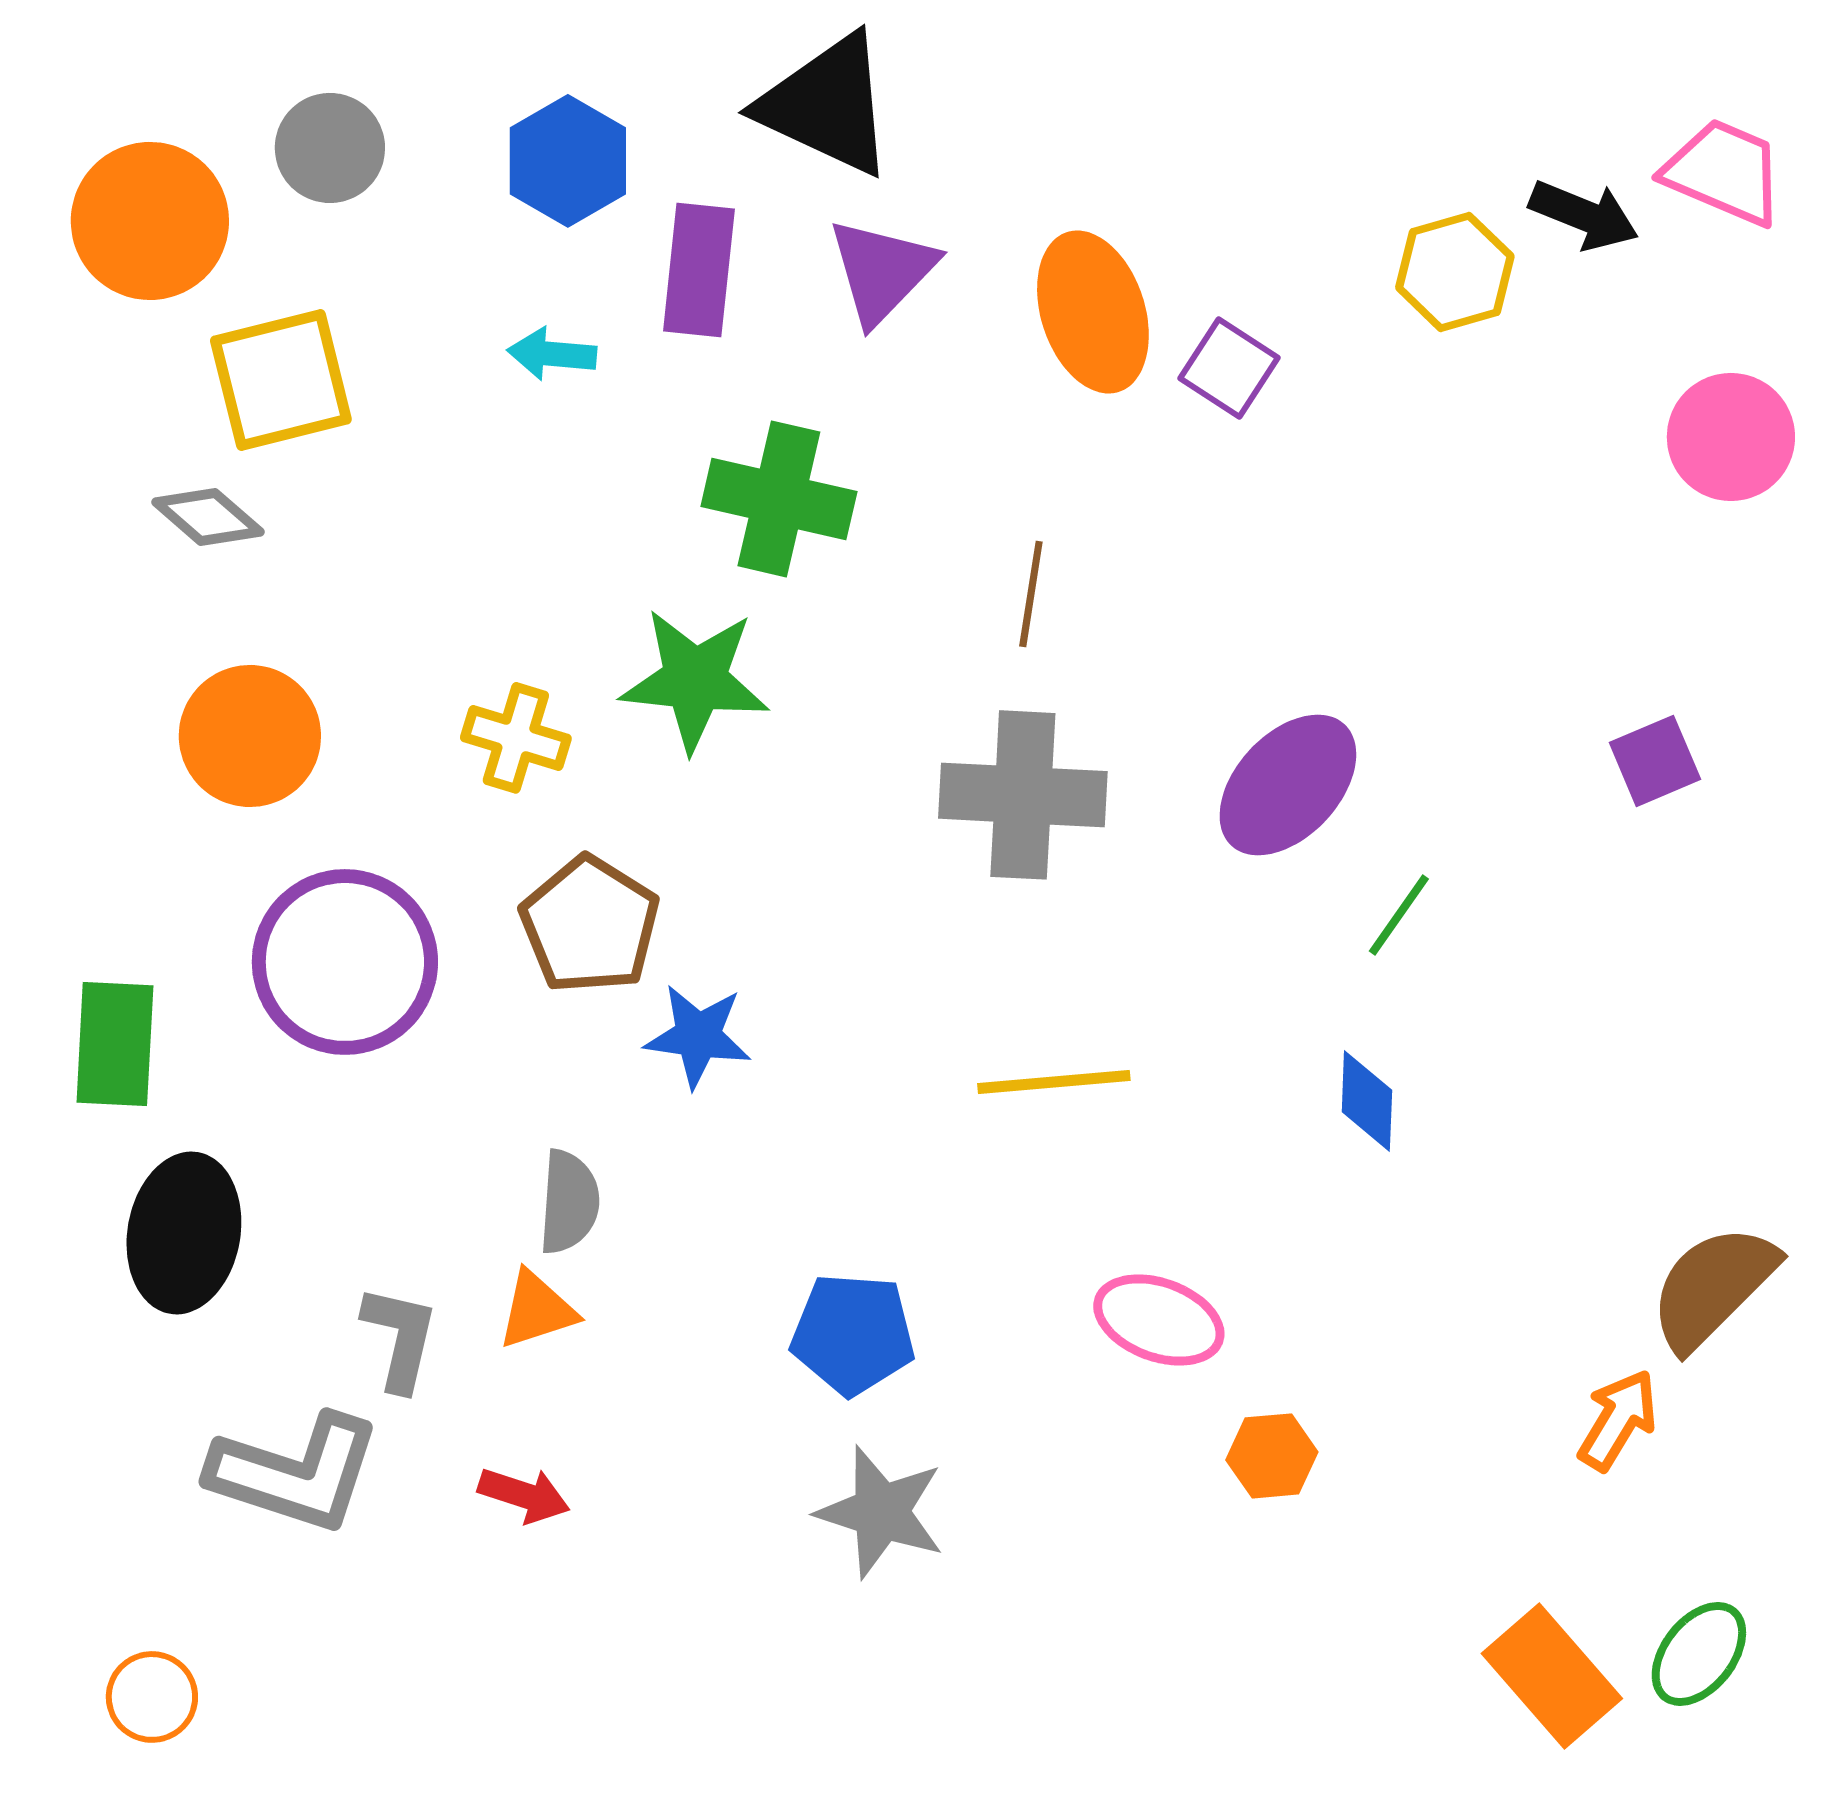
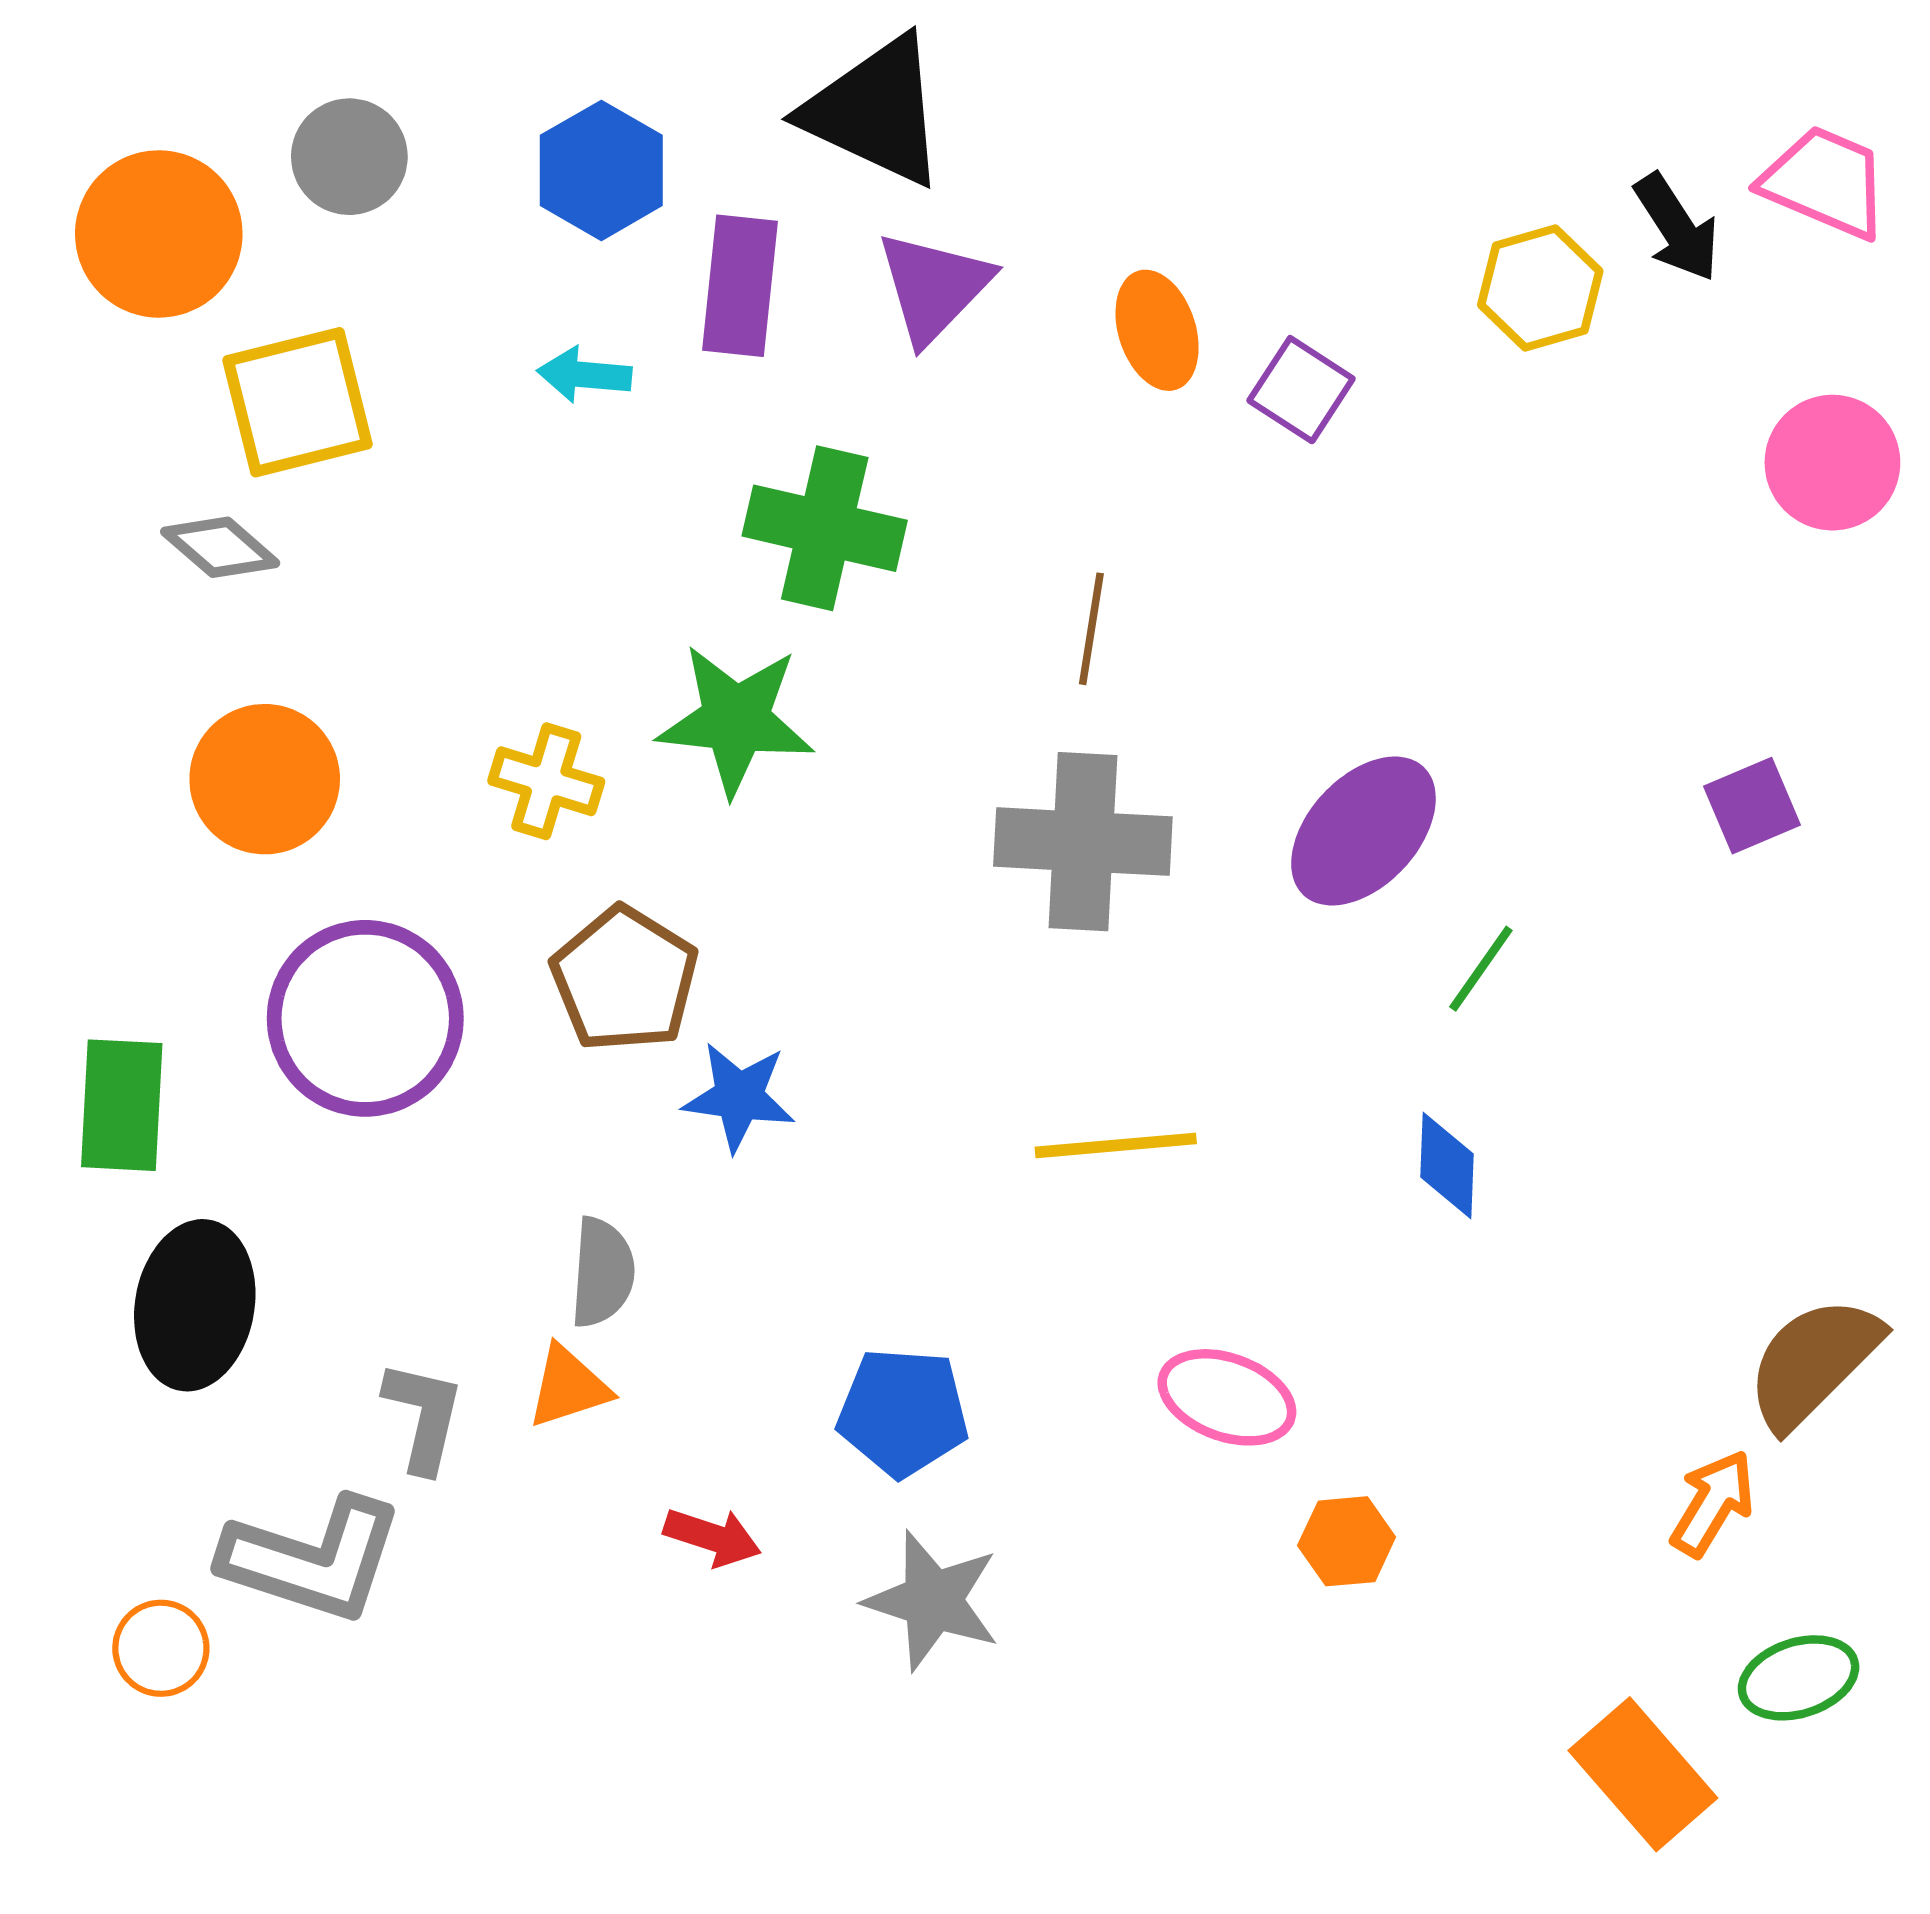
black arrow: (1584, 215) -> (1677, 228), turned 35
orange ellipse: (1093, 312) -> (1157, 330), size x0.7
red arrow: (524, 1495) -> (712, 1537), moved
green ellipse: (1699, 1654) -> (1799, 1678), moved, turned 34
orange circle: (152, 1697) -> (161, 1648), moved

